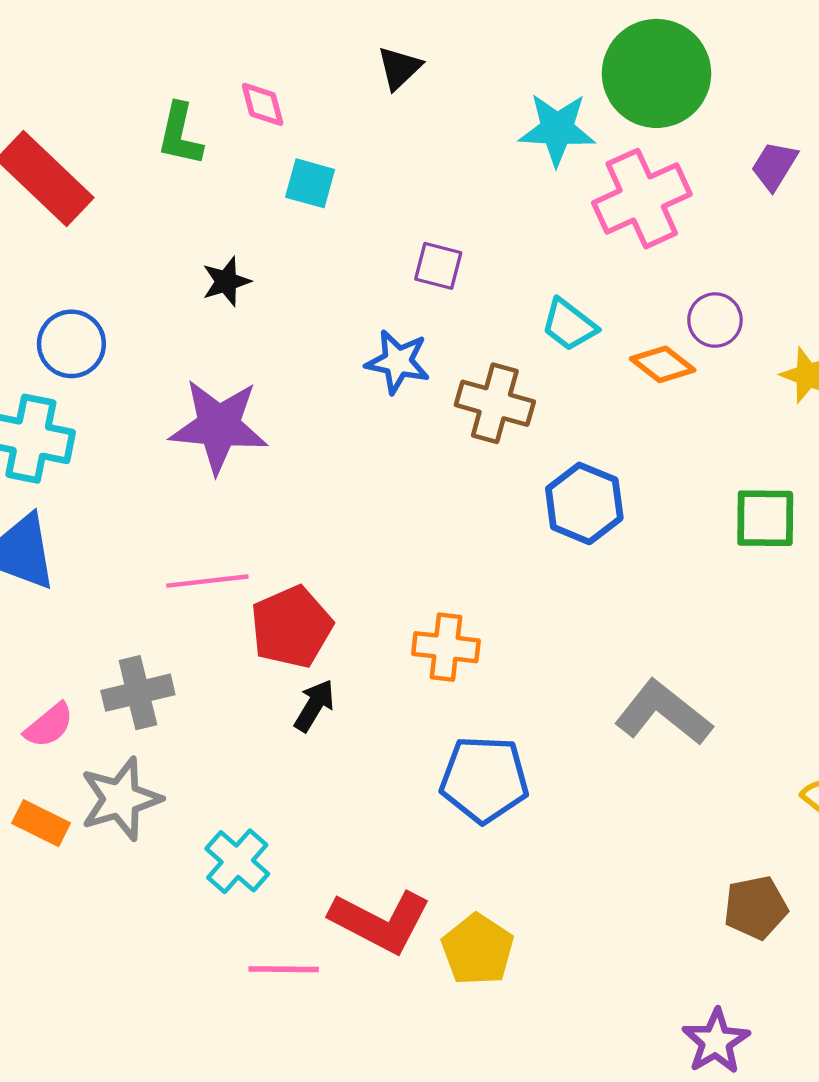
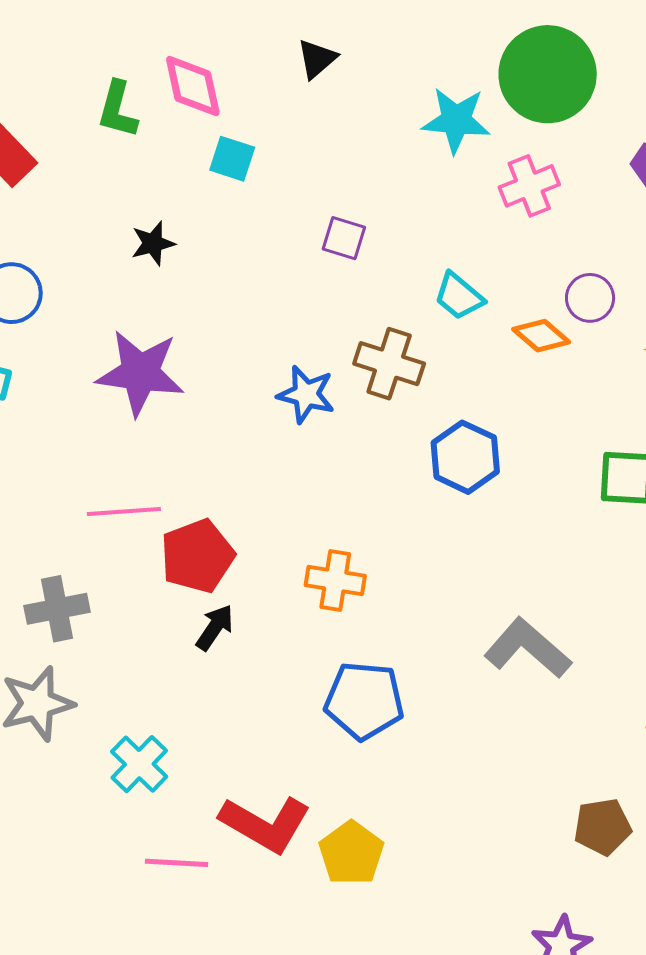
pink diamond: (263, 104) -> (193, 86), size x1.5
pink cross: (642, 199) -> (529, 186), size x0.7
blue star: (398, 362) -> (306, 394), moved

